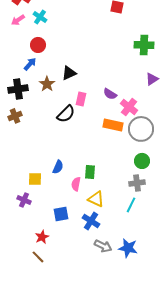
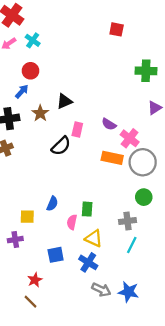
gray cross: (137, 183) -> (127, 221), moved
purple cross: (24, 200) -> (15, 240), turned -32

